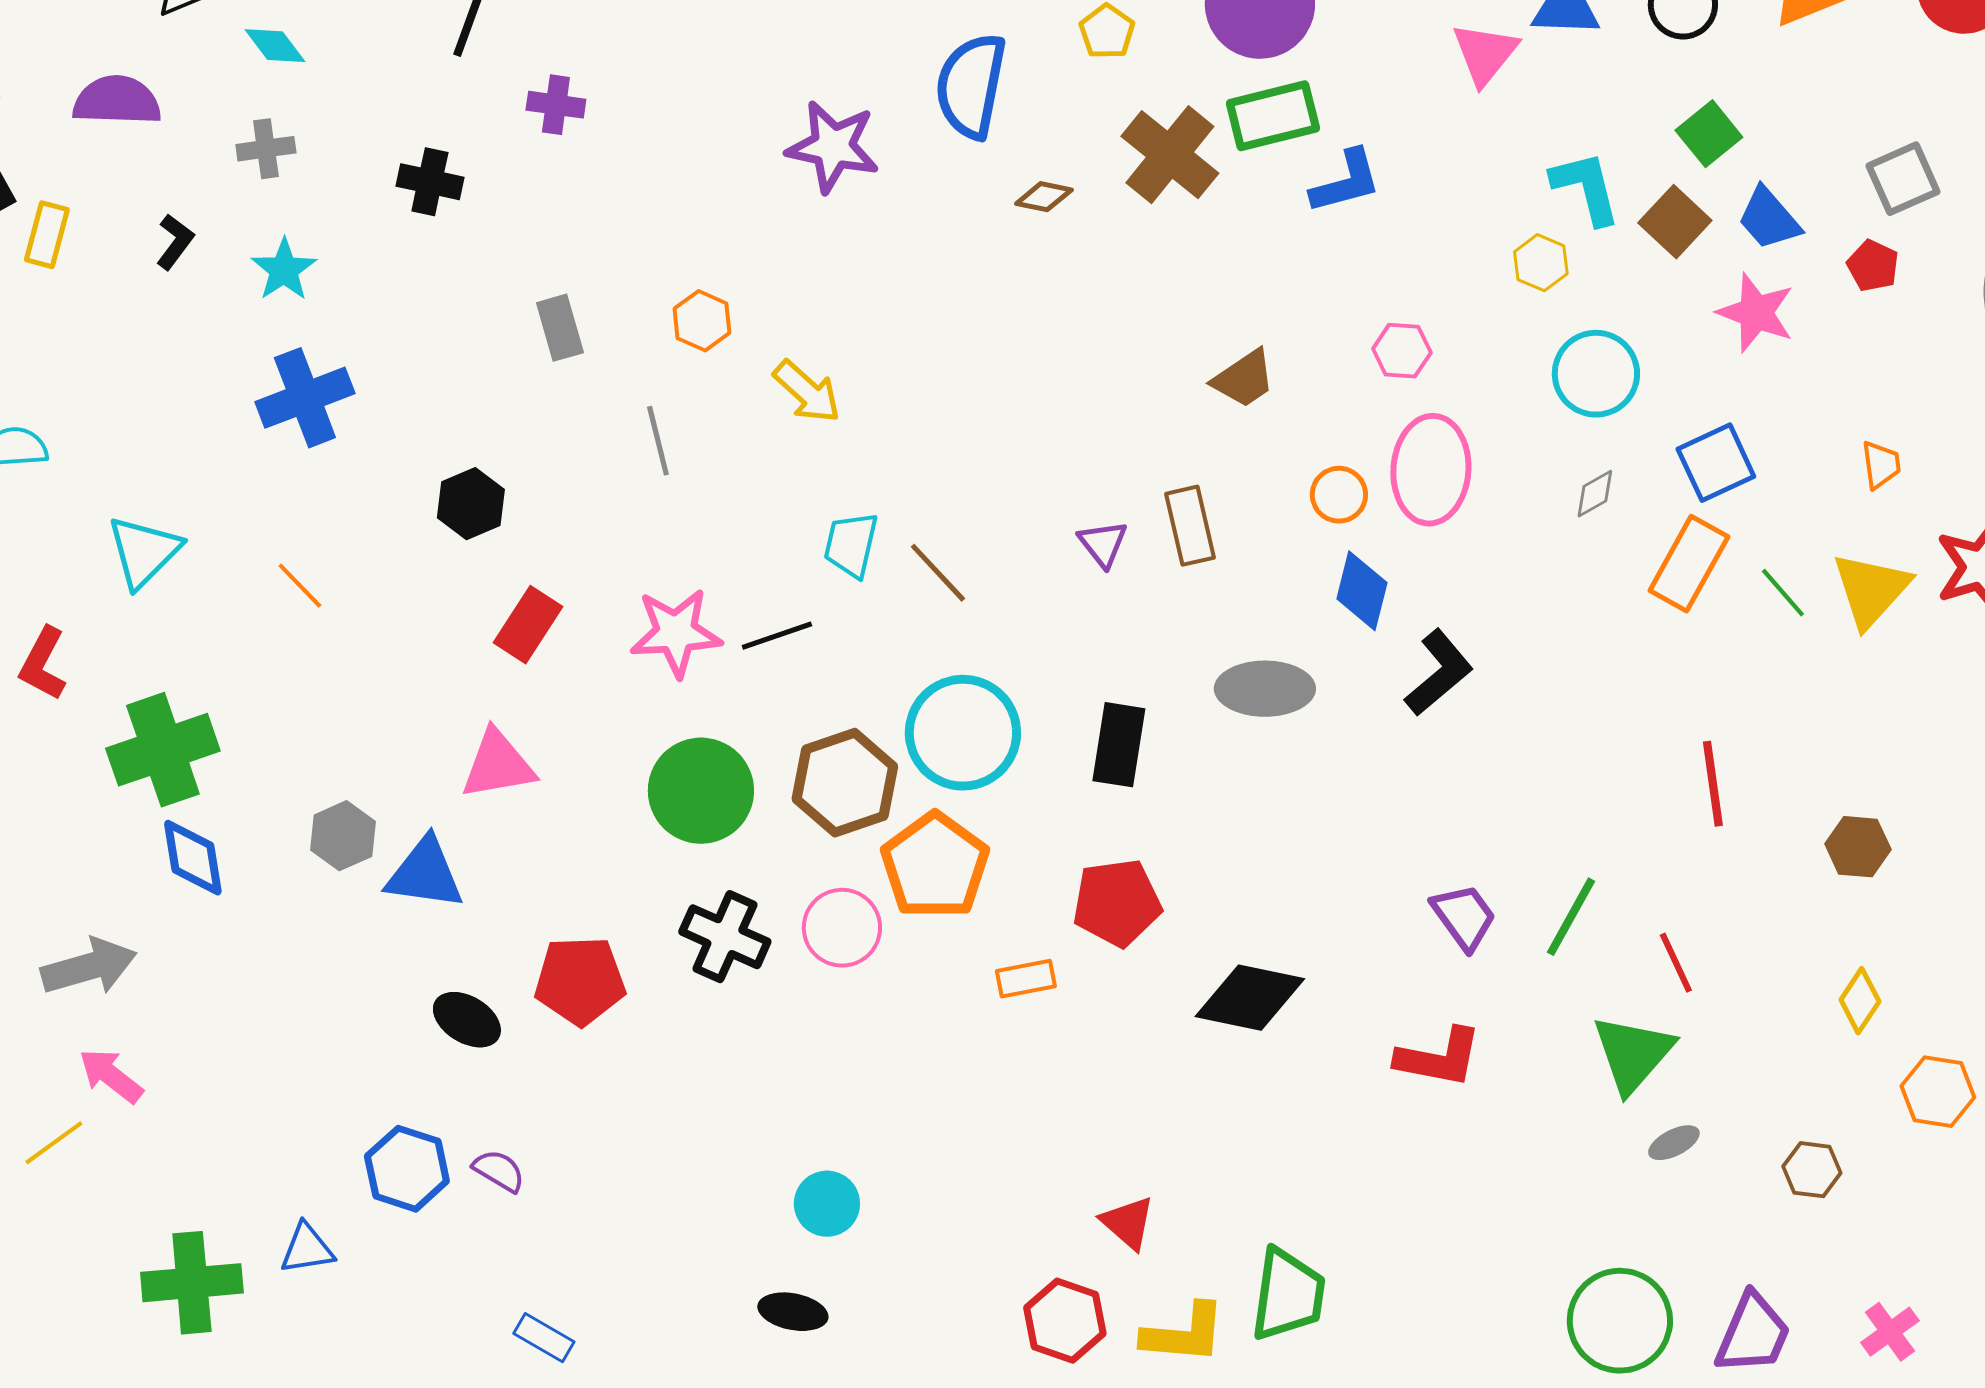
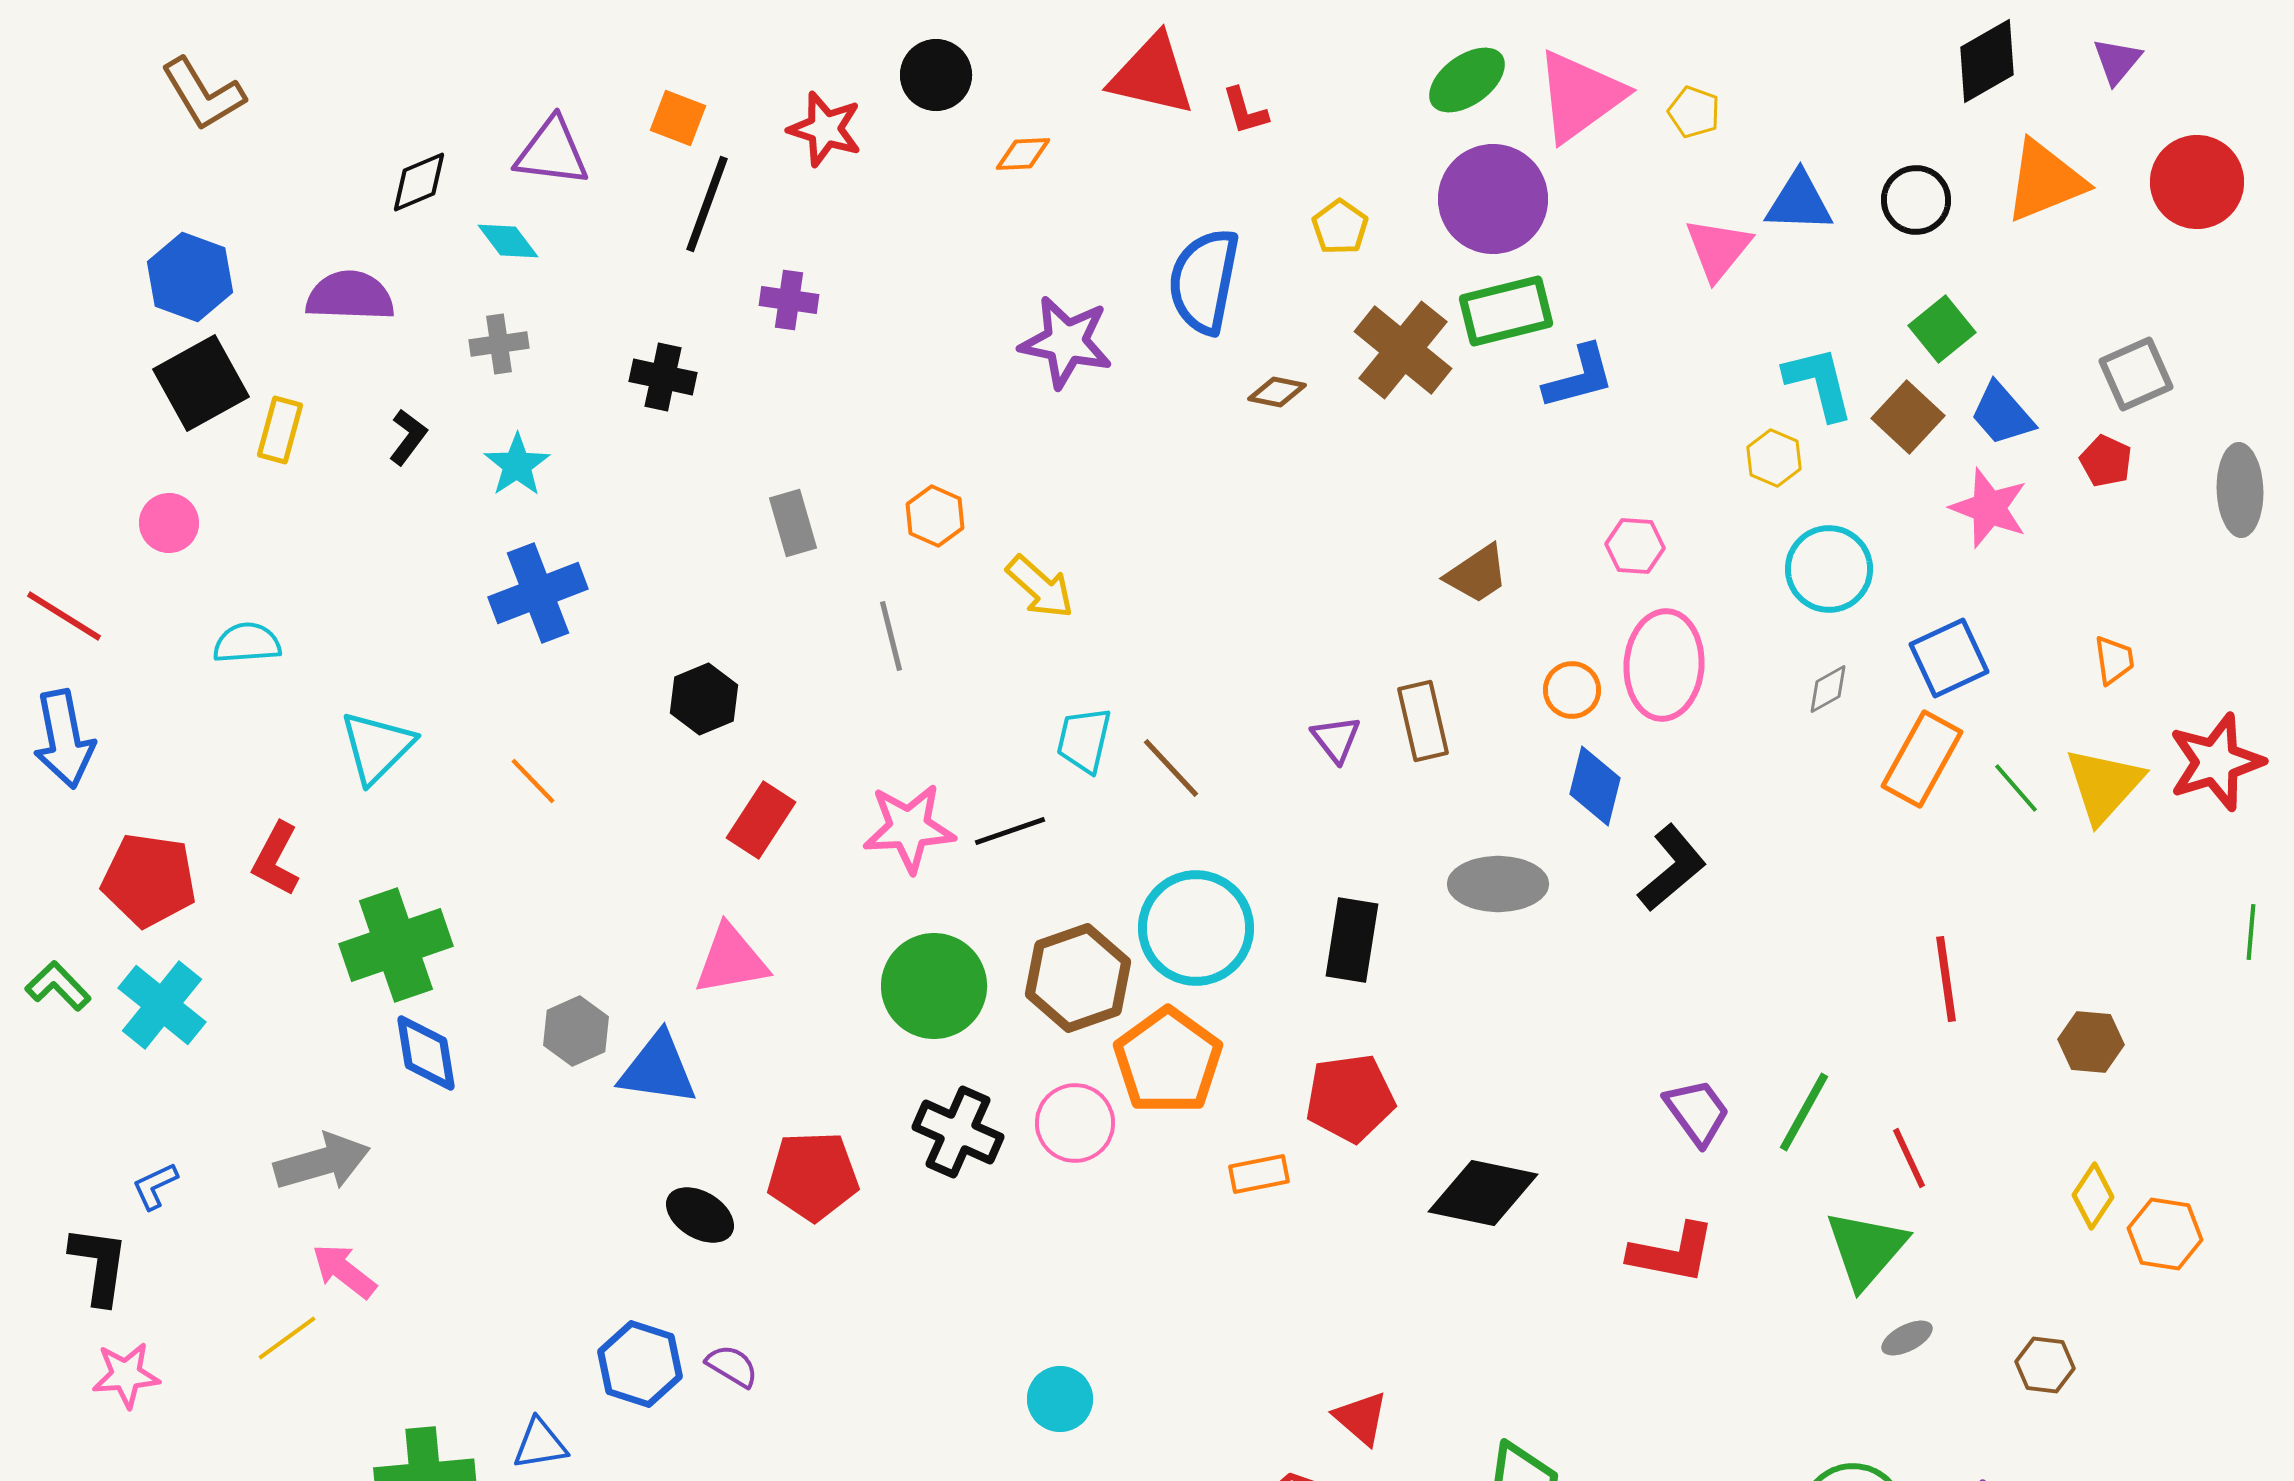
orange hexagon: (1938, 1092) -> (2165, 1234), moved

